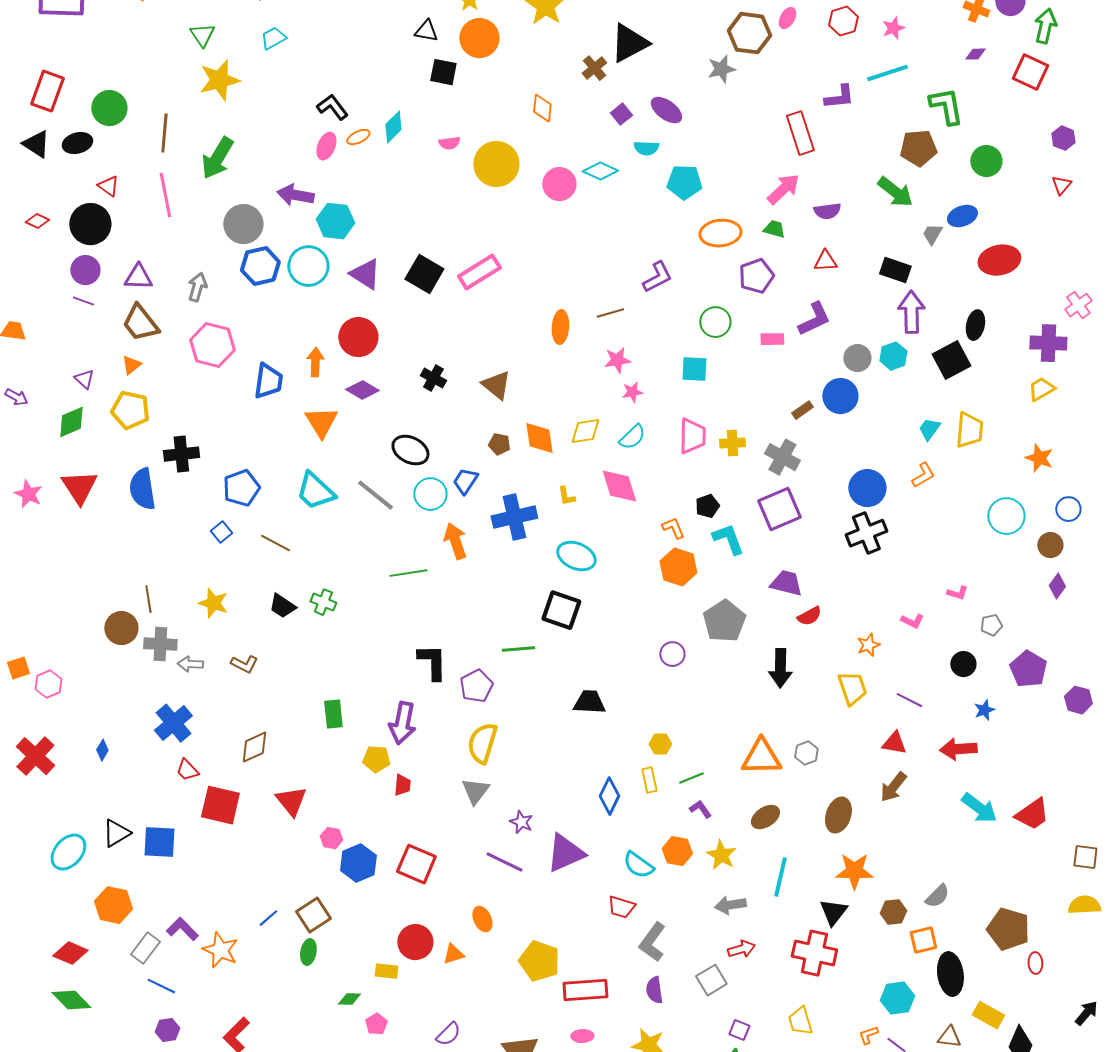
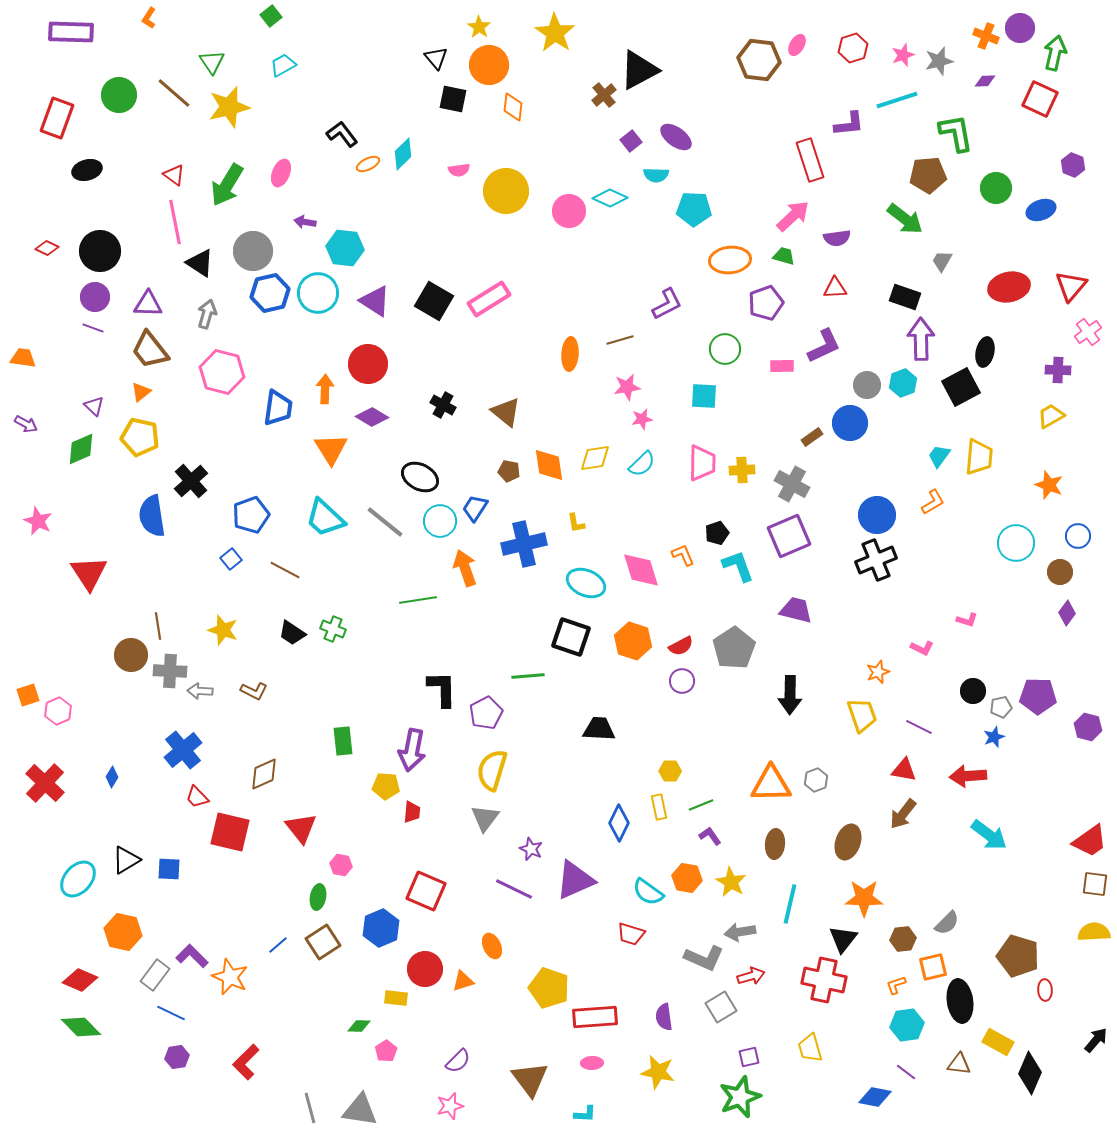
black triangle: (426, 31) -> (436, 58), turned 40
gray star: (721, 69) -> (939, 61), moved
green circle: (109, 108) -> (119, 95), moved
orange diamond: (542, 108) -> (513, 107), moved
brown line: (164, 133) -> (174, 93), moved, turned -54
black triangle: (36, 144) -> (200, 263), moved
pink ellipse: (326, 146) -> (281, 173), moved
red triangle: (1061, 185) -> (1071, 286), moved, size x1.6
red triangle: (108, 186) -> (174, 175), moved
purple arrow: (295, 195) -> (305, 222), size x0.6
blue ellipse: (962, 216) -> (1041, 210), moved
purple cross: (1048, 343) -> (1058, 370), size x0.7
black cross: (181, 454) -> (191, 481), turned -36
pink diamond: (619, 486) -> (641, 570), moved
red triangle: (79, 487) -> (89, 573), moved
orange hexagon: (678, 567) -> (633, 641), moved
red semicircle: (809, 616) -> (681, 646), moved
gray pentagon: (991, 625) -> (1001, 707), moved
purple pentagon: (1028, 669) -> (1038, 696), turned -30
red trapezoid: (1032, 814) -> (1090, 841), moved
brown ellipse: (765, 817) -> (775, 844), turned -52
blue square: (159, 842) -> (169, 869), size x0.7
blue hexagon: (358, 863) -> (381, 928), moved
gray L-shape: (652, 942) -> (704, 958), moved, turned -102
green ellipse: (308, 952) -> (318, 897), moved
purple square: (739, 1030) -> (749, 1057), turned -35
orange L-shape: (868, 1035) -> (896, 985), moved

